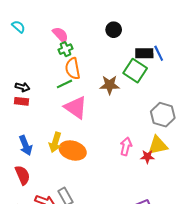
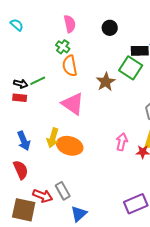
pink semicircle: (60, 35) -> (70, 24), moved, turned 30
green cross: (66, 49) -> (63, 47), turned -32
green line: (64, 84) -> (38, 81), moved
brown star: (110, 85) -> (106, 82), turned -30

